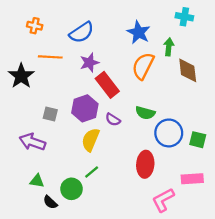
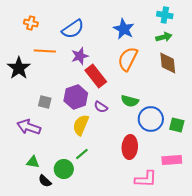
green arrow: (169, 47) -> (164, 37), moved, turned 70
pink L-shape: (163, 200) -> (146, 179), turned -150

